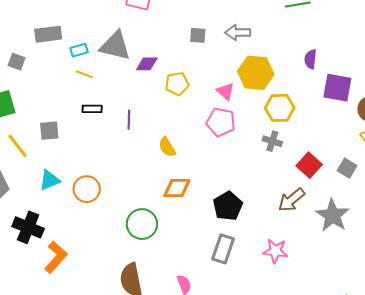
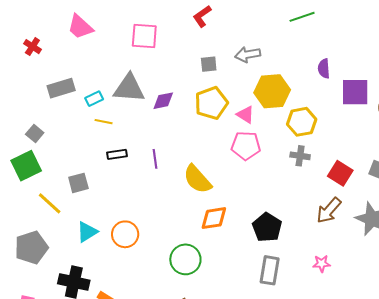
gray square: (17, 62) -> (35, 134), moved, turned 30
yellow pentagon: (177, 84) -> (211, 103), moved, size x1.4
yellow semicircle: (167, 147) -> (197, 179), size x1.5
pink star: (275, 251) -> (322, 264), size x0.7

